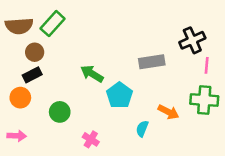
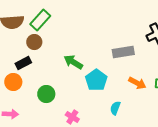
brown circle: (35, 52) -> (34, 42), moved
orange arrow: (168, 112) -> (137, 83), moved

